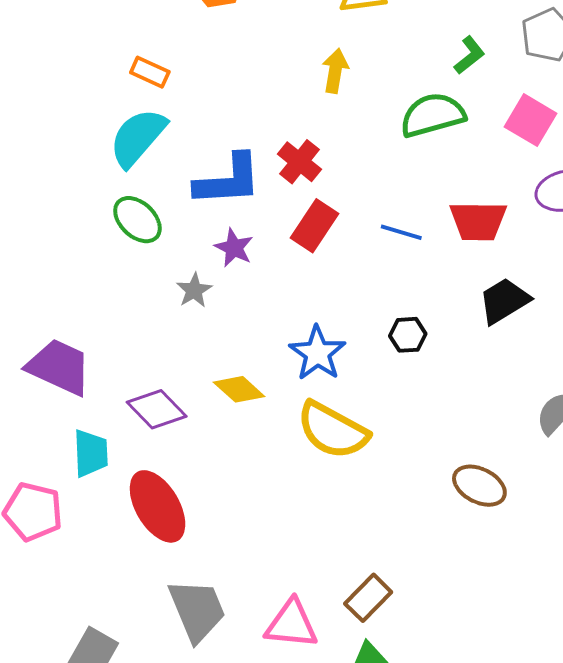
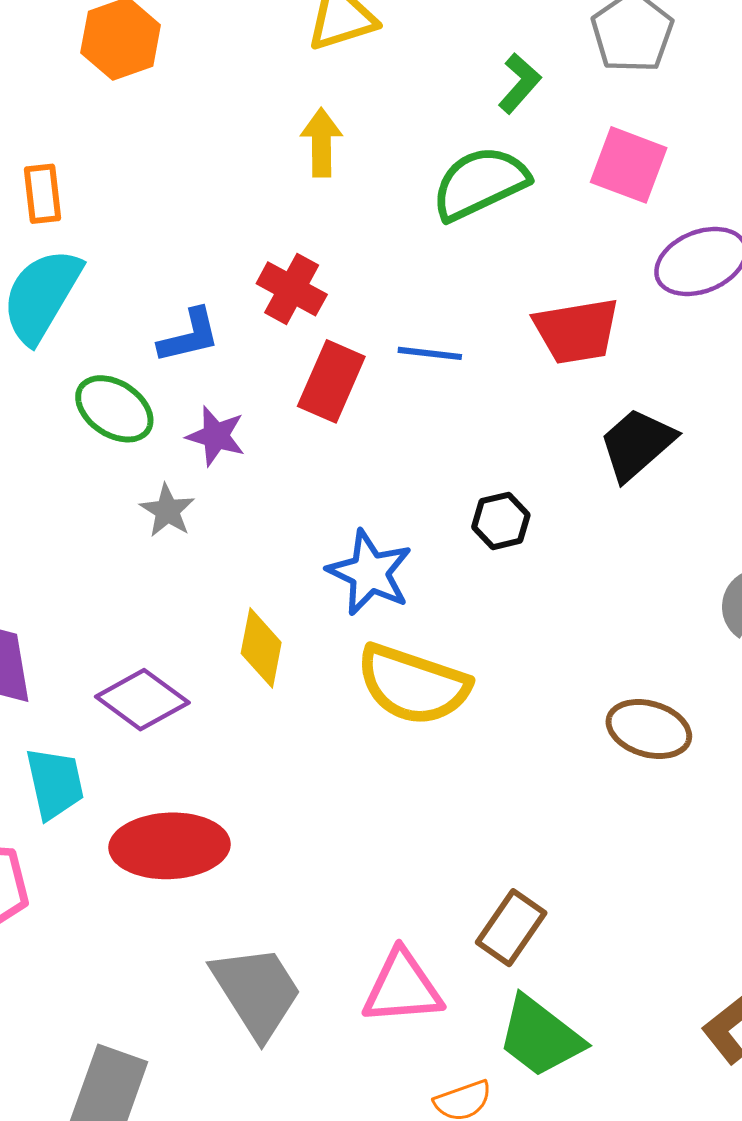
orange rectangle: (150, 72) -> (42, 194), turned 69
blue L-shape: (228, 180) -> (189, 336), size x0.6
green ellipse: (137, 220) -> (114, 409), moved
blue line: (401, 232) -> (430, 353), moved
yellow diamond: (239, 389) -> (261, 648), turned 69
red ellipse: (158, 506) -> (170, 846), turned -52

